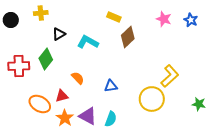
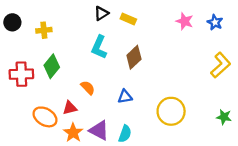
yellow cross: (41, 13) -> (44, 30), moved
black triangle: (59, 34) -> (101, 13), moved
brown diamond: (128, 37) -> (134, 57), moved
cyan L-shape: (88, 42) -> (99, 47), turned -95
yellow L-shape: (170, 76) -> (221, 65), moved

